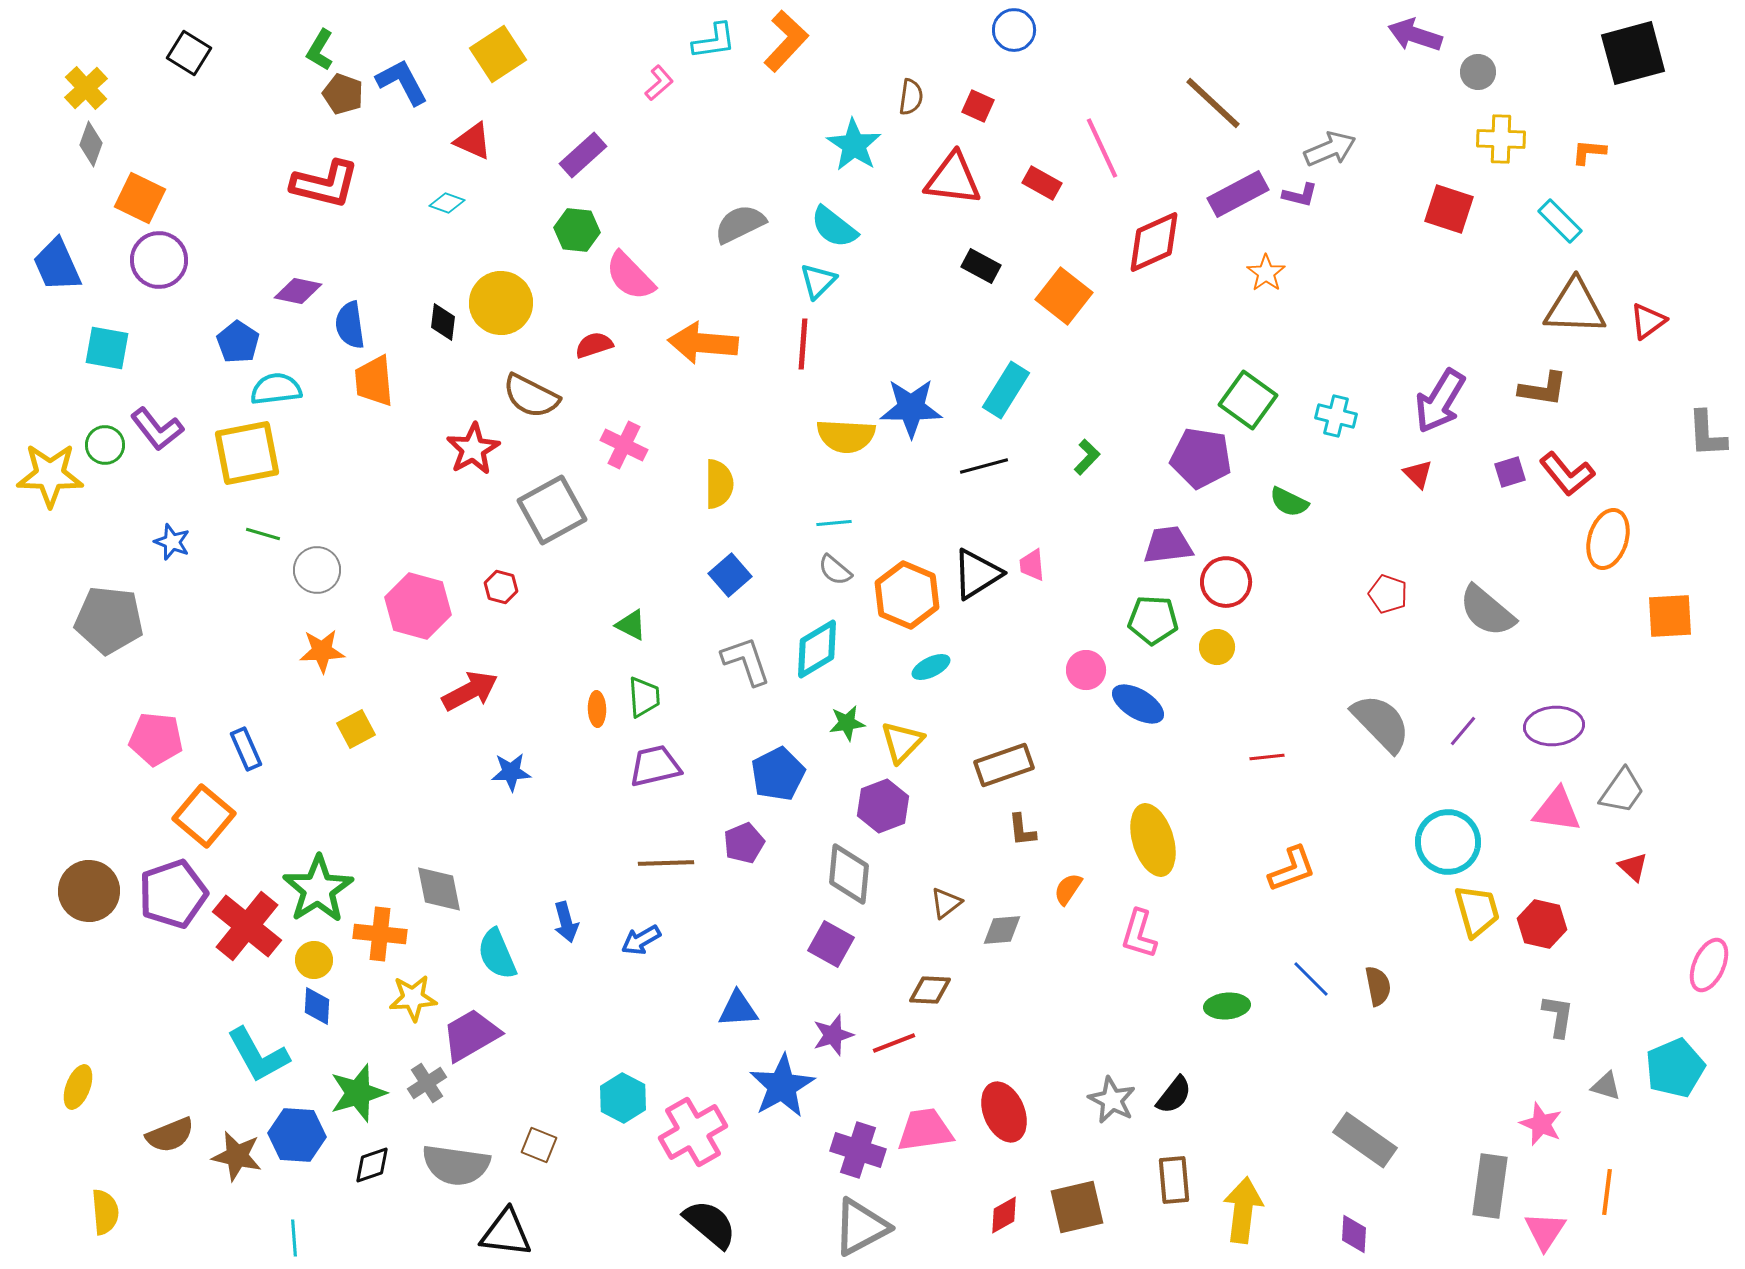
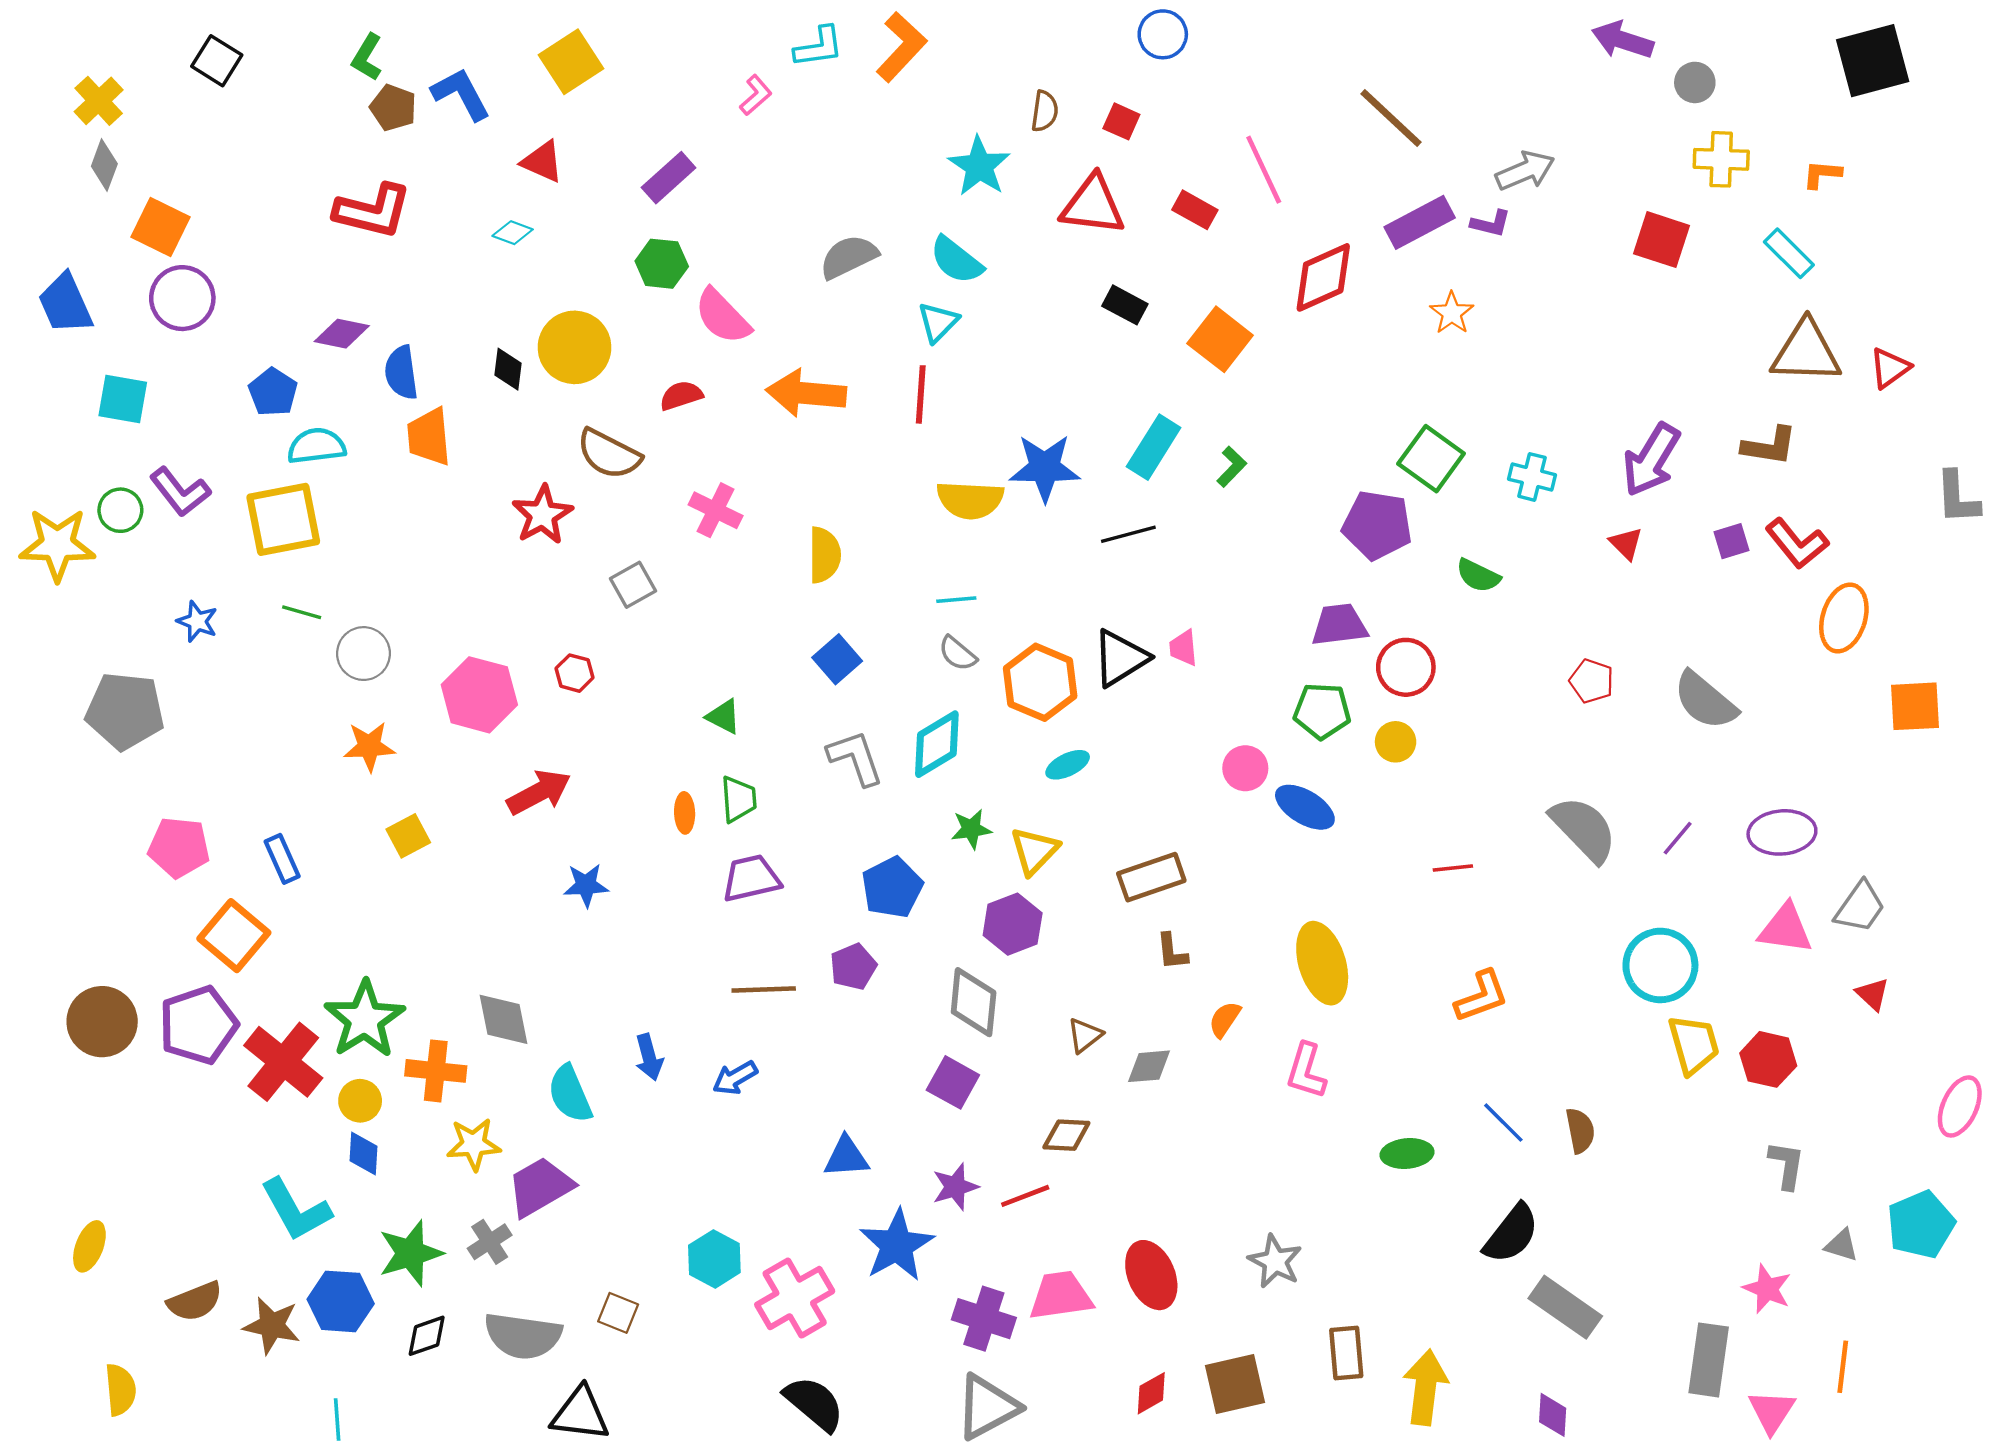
green L-shape: (1087, 457) -> (1232, 467), moved
gray square: (552, 510) -> (633, 585), size x0.6
black semicircle: (1174, 1095) -> (1511, 1234), moved, size x1.4

